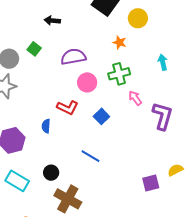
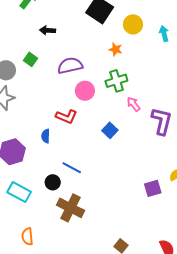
cyan arrow: (163, 62) -> (164, 34), moved
blue square: (101, 116) -> (110, 130), moved
blue line: (90, 156) -> (72, 168), moved

